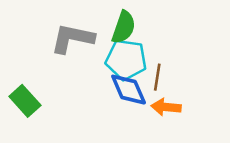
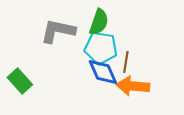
orange arrow: (166, 107) -> (133, 86), size x1.4

